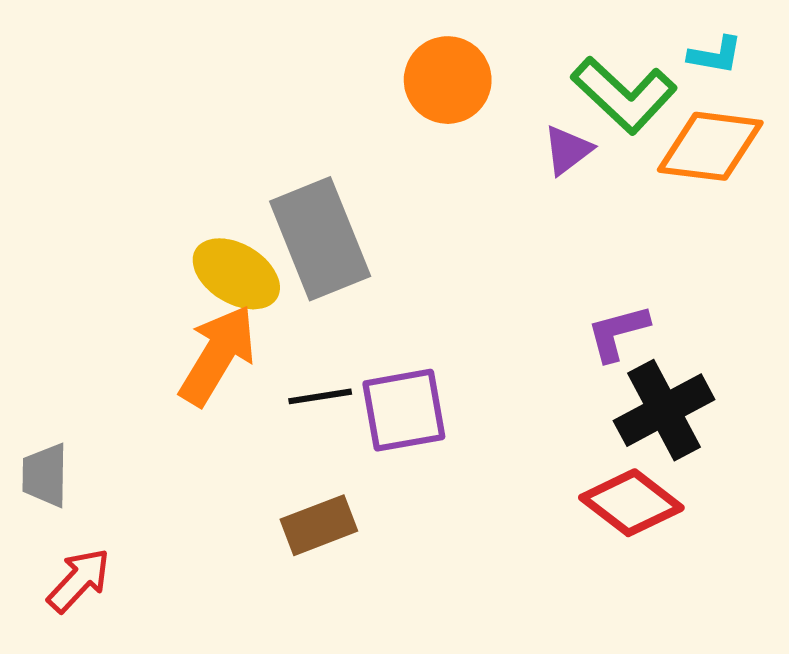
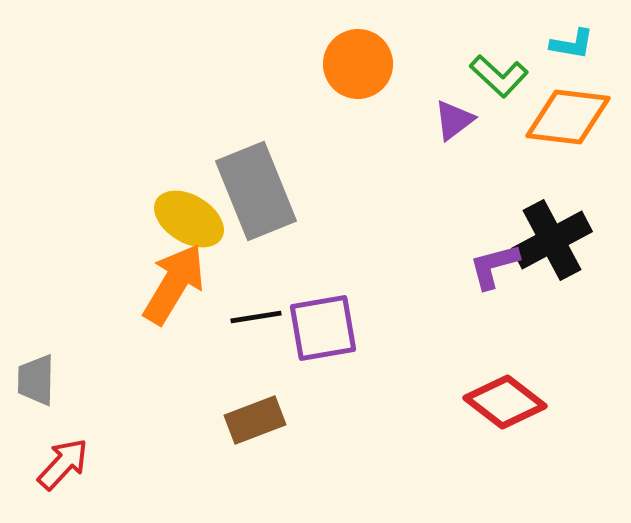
green L-shape: (624, 95) -> (499, 76), size x0.7
black cross: (664, 410) -> (552, 240), moved

